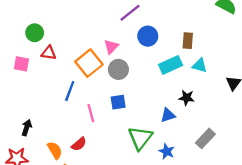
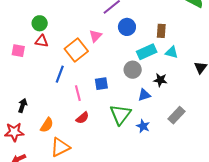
green circle: (35, 33) -> (40, 23), moved
gray circle: (118, 69) -> (133, 70), moved
red semicircle: (79, 144) -> (82, 118), moved
orange semicircle: (55, 150) -> (47, 125), turned 63

